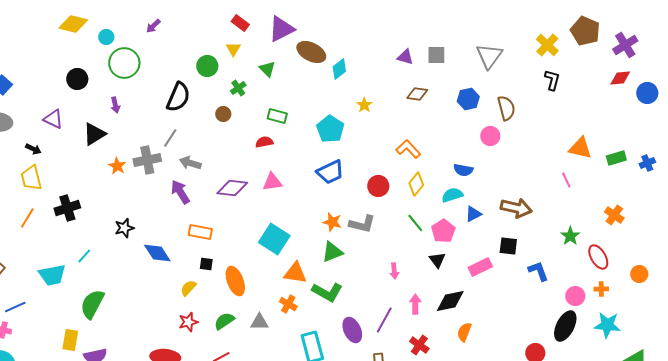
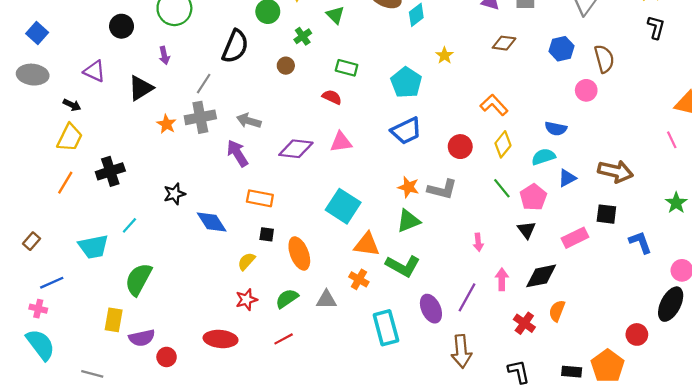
gray line: (170, 138) -> (204, 84), moved
red semicircle: (264, 142) -> (332, 97), turned 36
yellow trapezoid: (31, 178) -> (70, 138), turned -140
red cross: (419, 345) -> (524, 323), moved

